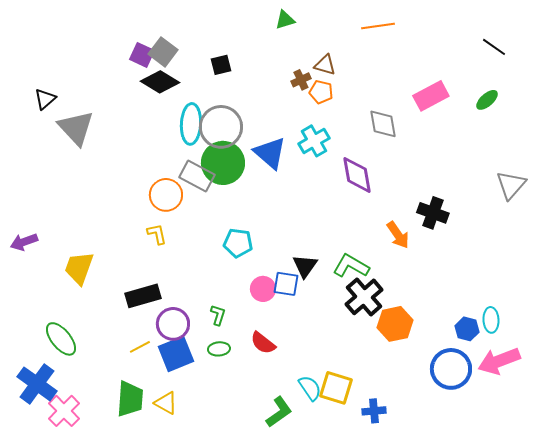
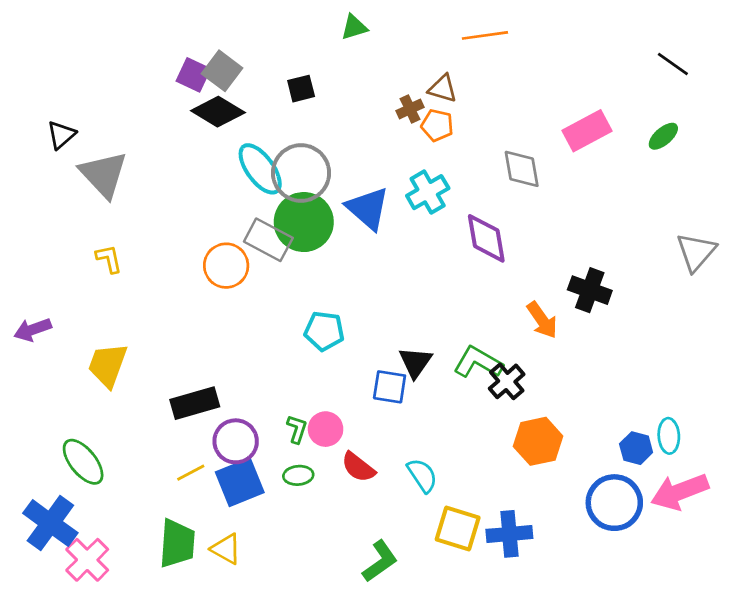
green triangle: (285, 20) -> (354, 27), moved
orange line: (378, 26) -> (485, 35), moved
cyan ellipse: (191, 124) -> (260, 169), turned -39
yellow L-shape: (157, 234) -> (109, 259), moved
pink circle: (263, 289) -> (326, 429), moved
black cross: (364, 297) -> (507, 381), moved, size x0.7
cyan semicircle: (310, 388) -> (422, 475), moved
blue cross: (374, 411) -> (509, 534), moved, size x1.4

